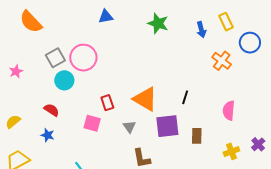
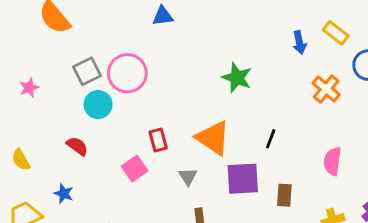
yellow rectangle: (226, 22) -> (336, 33), turned -30
green star: (158, 23) -> (237, 78), moved
yellow semicircle: (13, 122) -> (21, 160), turned -84
pink square: (92, 123) -> (135, 169), turned 36
blue star: (48, 135) -> (64, 194), moved

